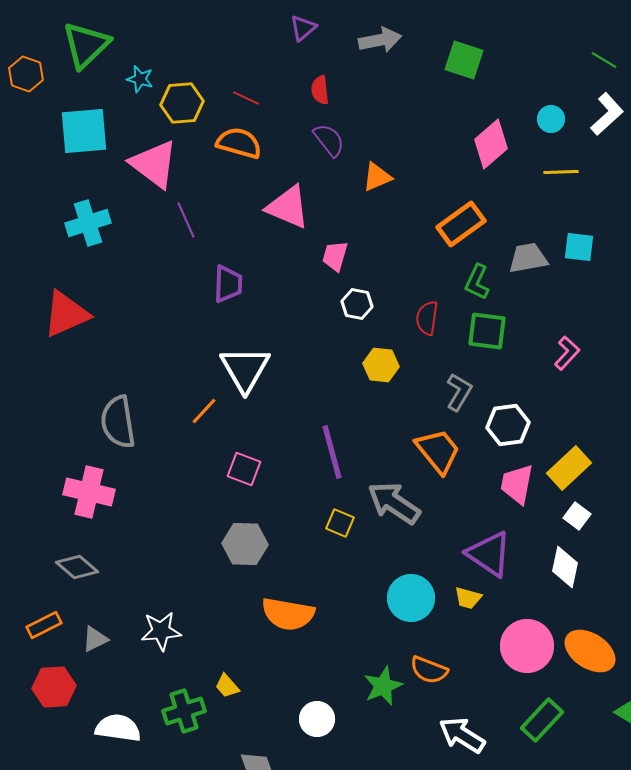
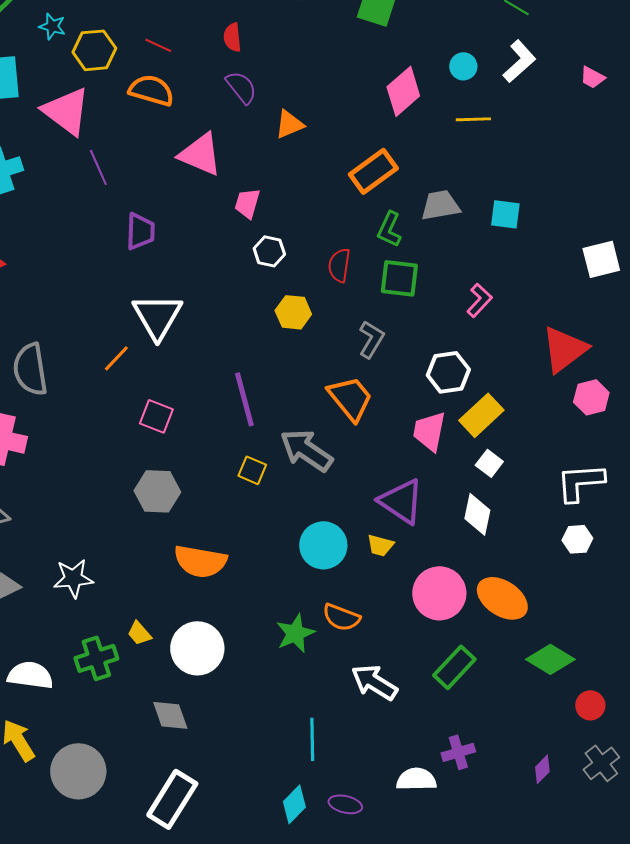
cyan square: (579, 247) -> (505, 214), moved
white hexagon: (508, 425) -> (448, 372), moved
white circle: (317, 719) -> (197, 648), moved, size x1.5

